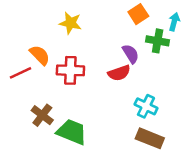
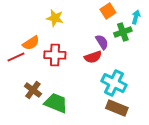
green cross: (158, 41) -> (123, 32), turned -30
orange semicircle: (40, 55) -> (31, 43), turned 102
cyan cross: (146, 106) -> (114, 83), size x1.4

